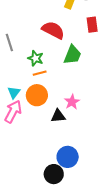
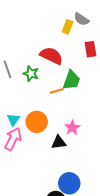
green star: (36, 58) -> (31, 74), moved
orange line: (40, 73) -> (57, 91), moved

